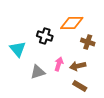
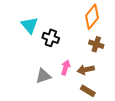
orange diamond: (72, 23) -> (92, 17), moved, turned -50
cyan triangle: (18, 49) -> (30, 25), moved

